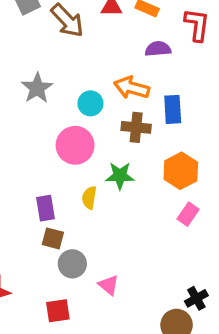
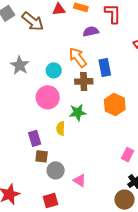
orange arrow: (132, 88) -> (78, 57), turned 45
pink rectangle: (188, 214) -> (128, 155), moved

